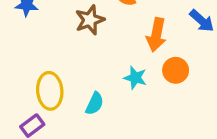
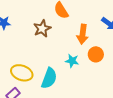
yellow ellipse: (50, 91) -> (22, 73), turned -60
cyan semicircle: (95, 104) -> (49, 78), size x1.5

